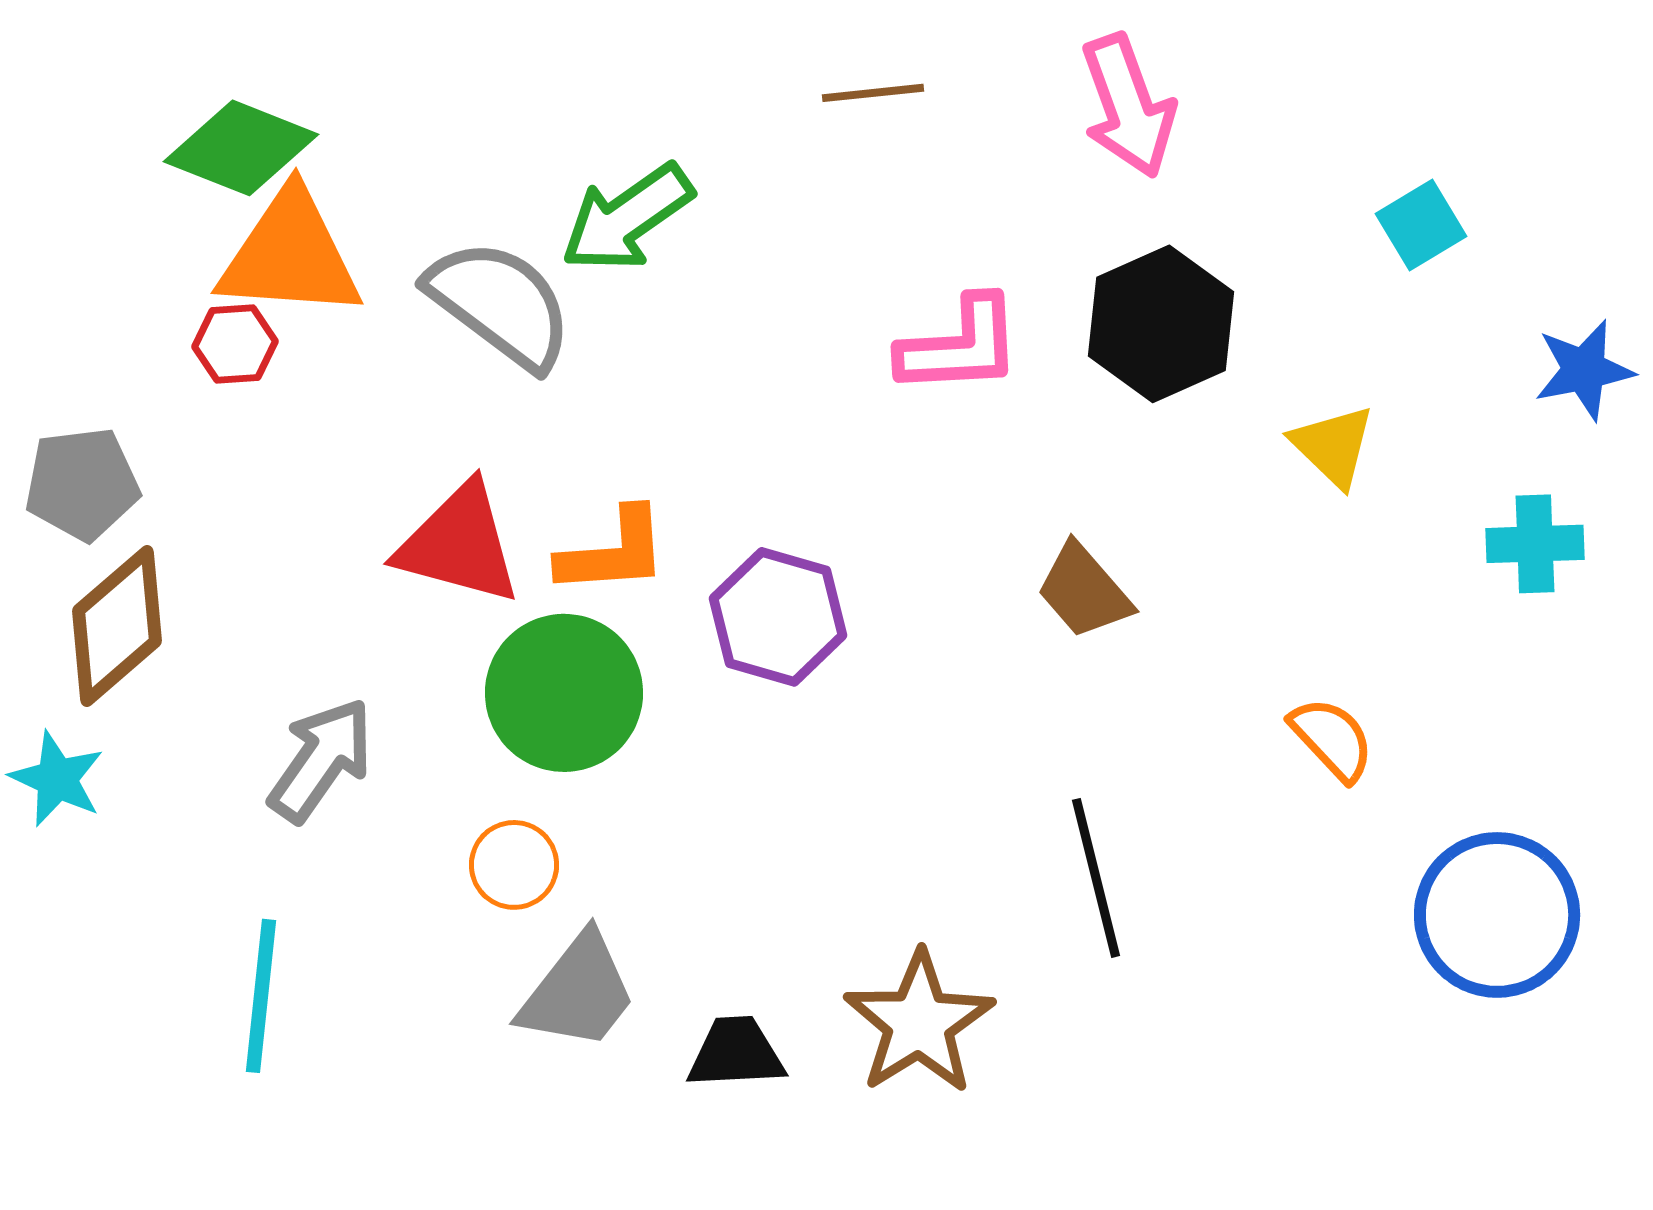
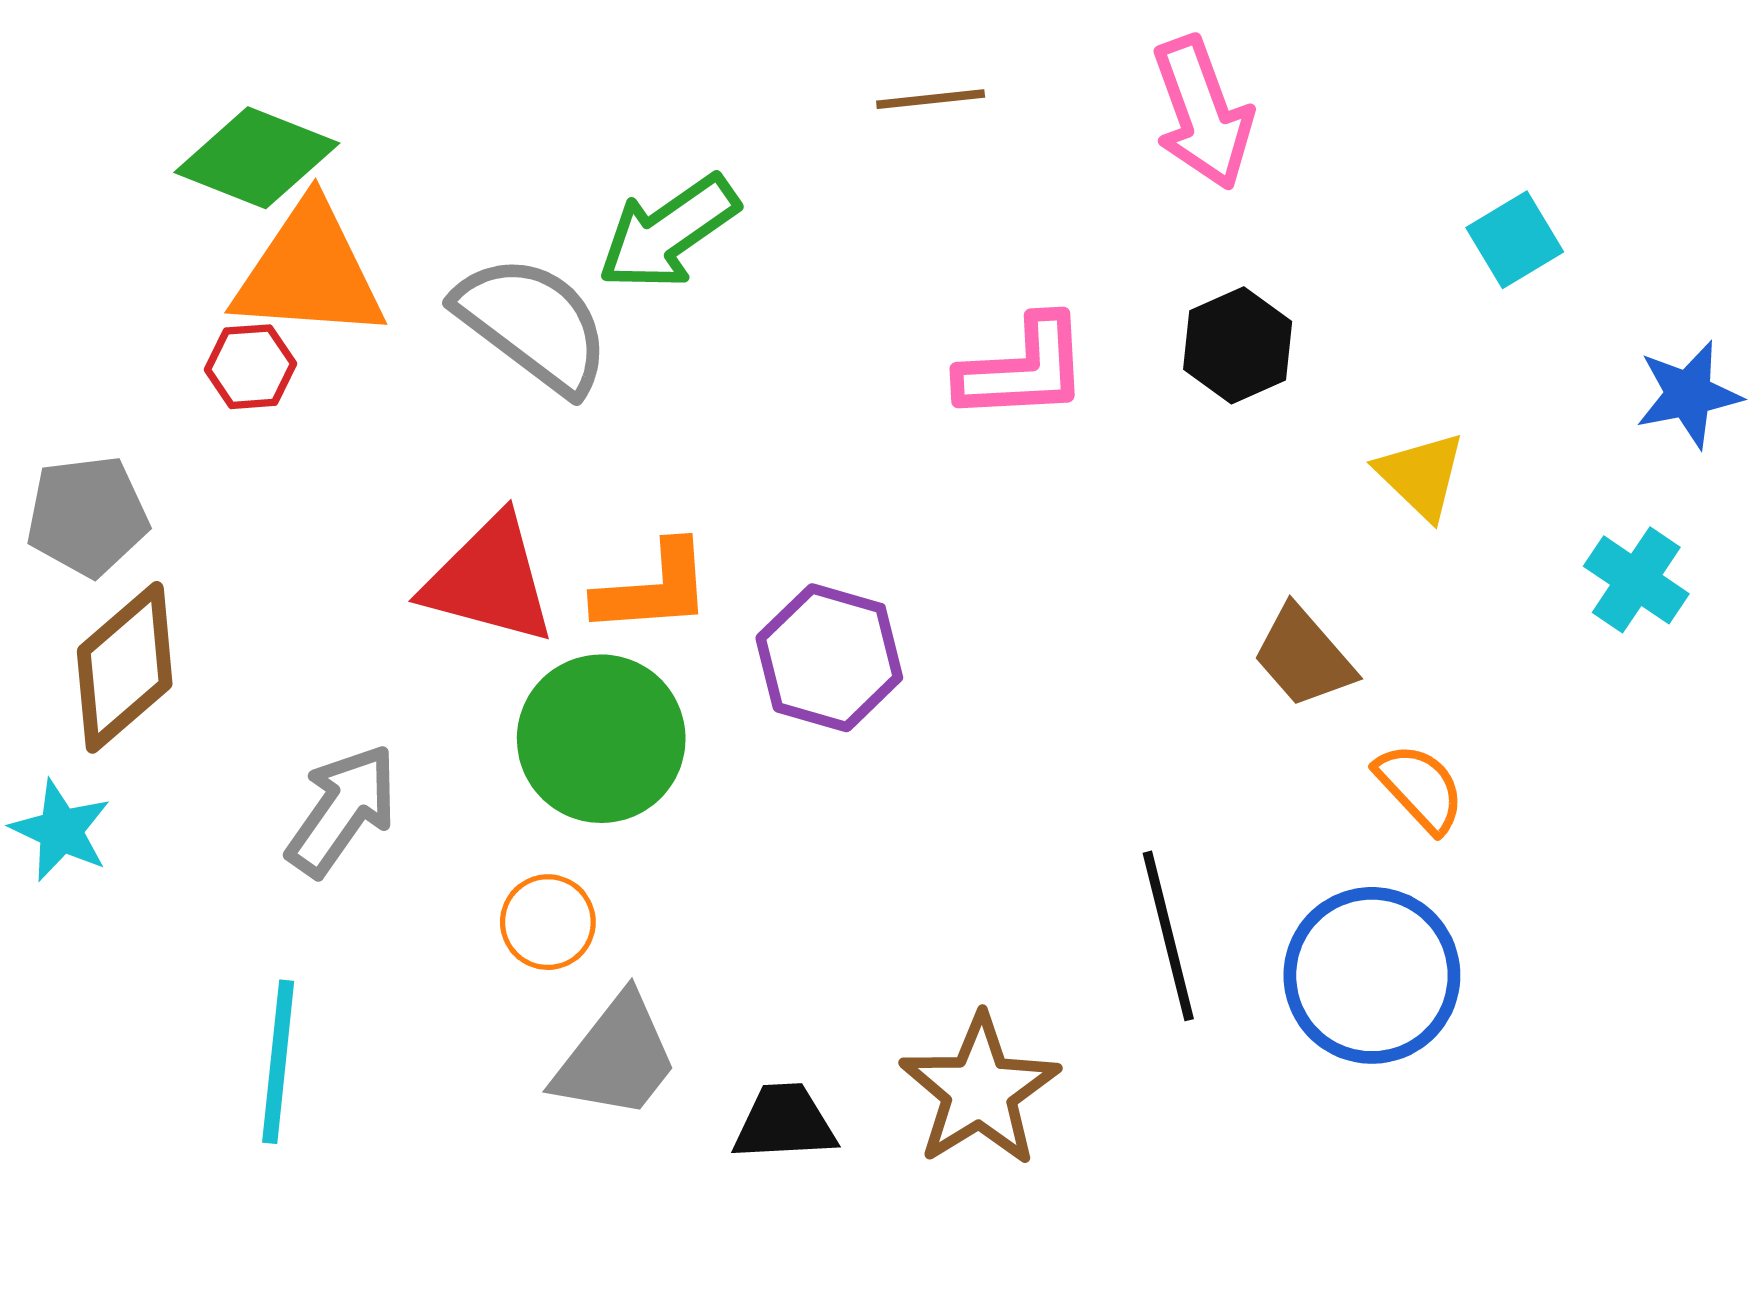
black hexagon: (1161, 324) -> (1238, 345), size x0.7
cyan cross: (1535, 544) -> (1636, 580), turned 36
brown trapezoid: (1084, 591) -> (1304, 657), moved
blue circle: (1497, 915) -> (1372, 975), moved

